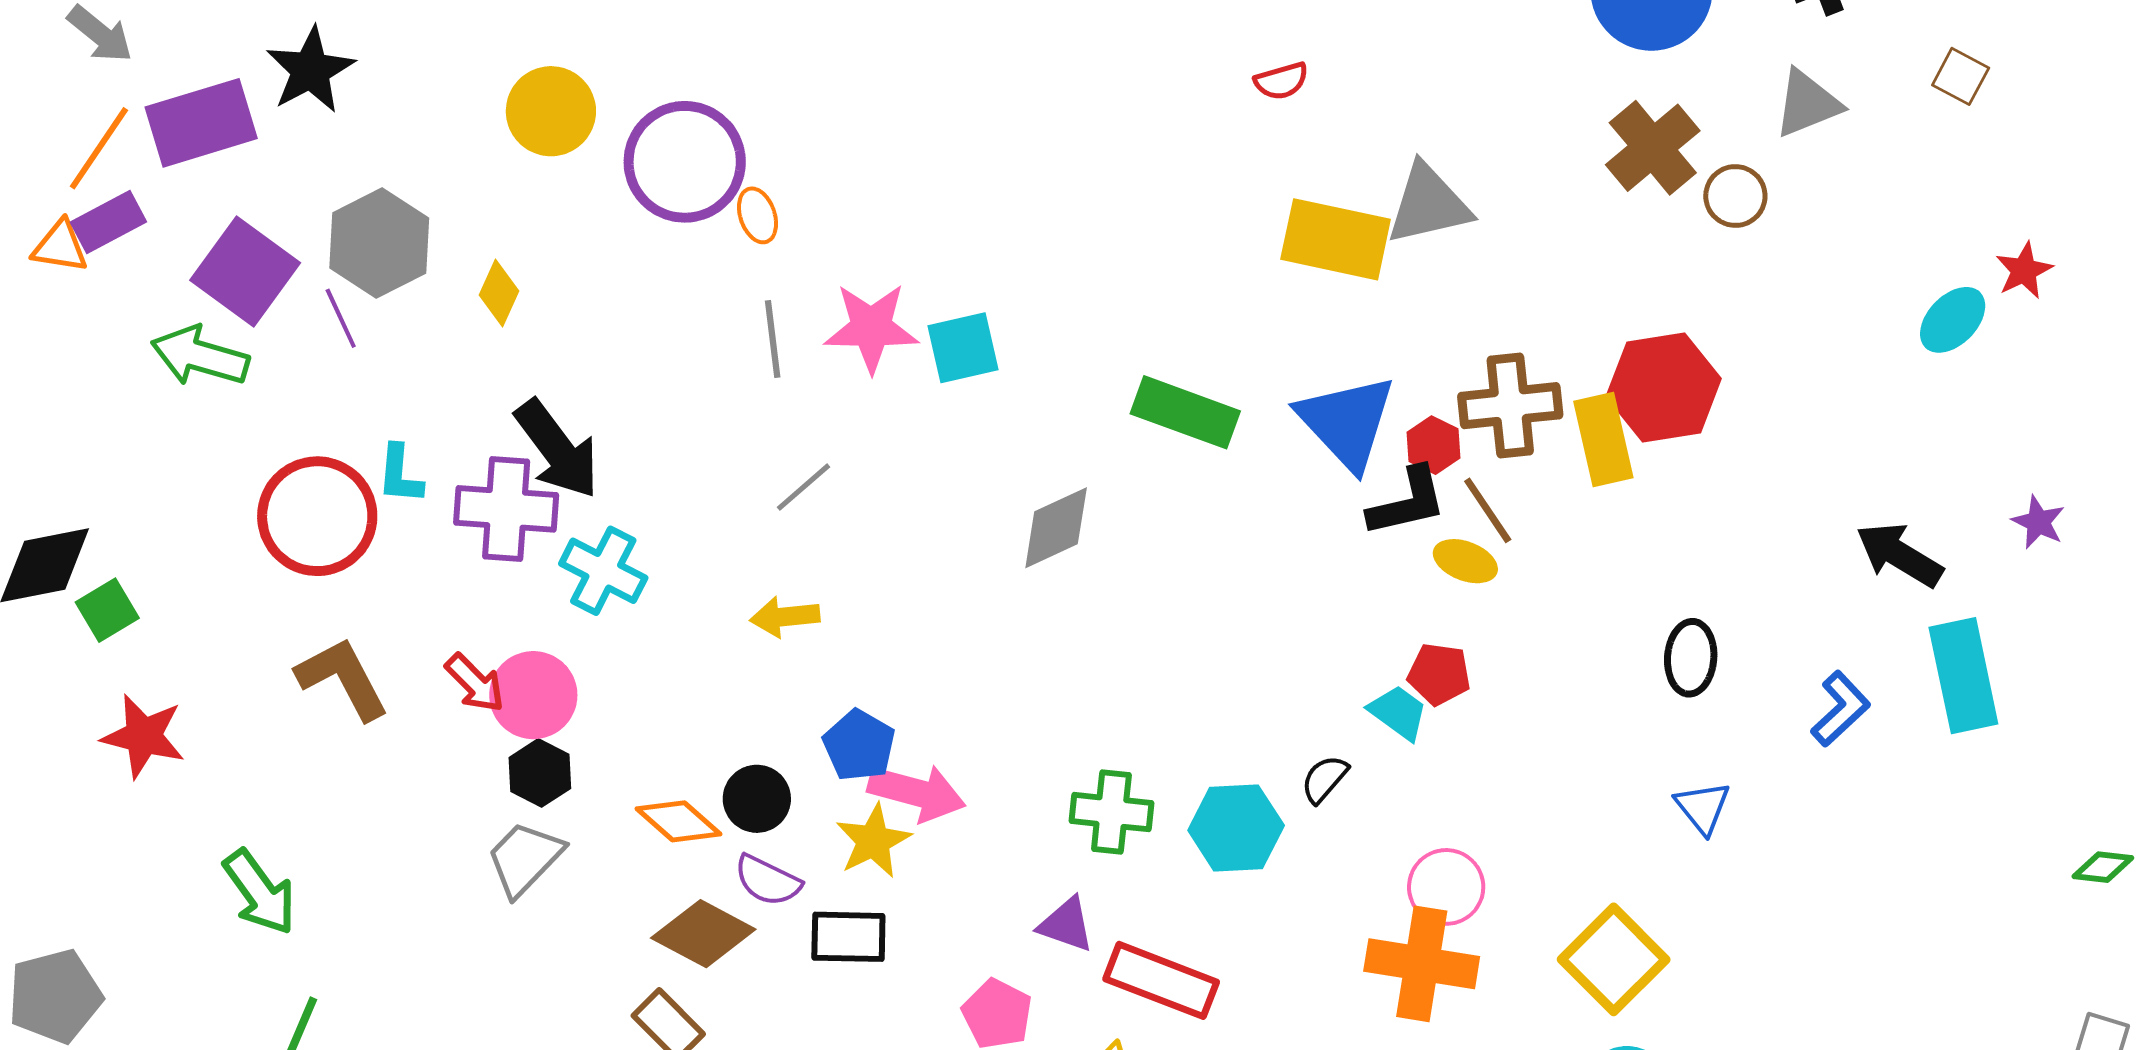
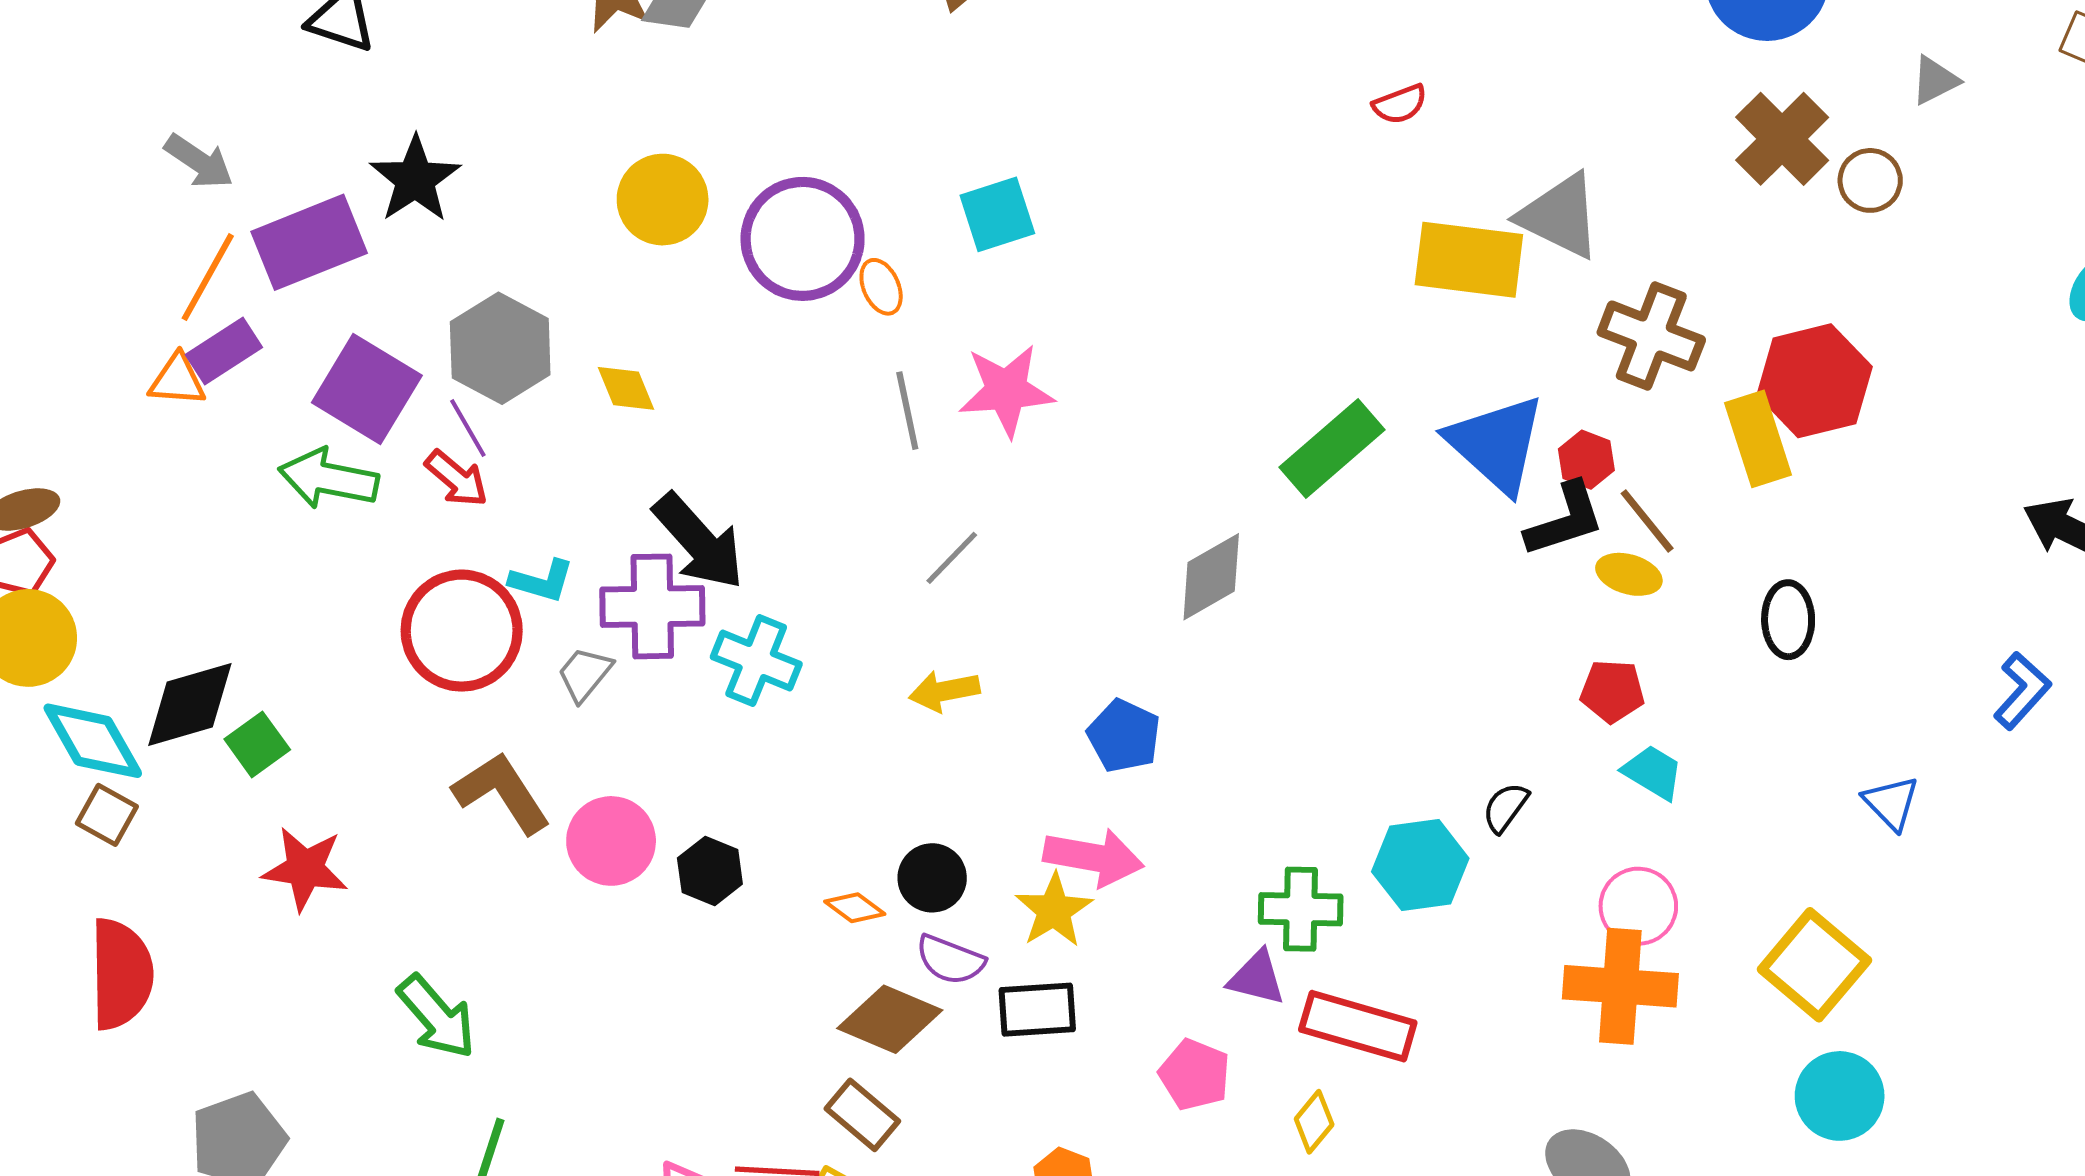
gray triangle: (1807, 104) -> (1935, 80), size x0.7
gray triangle: (1428, 204) -> (1560, 216), turned 44
yellow diamond: (499, 293) -> (626, 388), turned -42
cyan square: (963, 348) -> (997, 214), moved
brown cross: (1510, 406) -> (1651, 336), moved, turned 32
green rectangle: (1185, 412) -> (1332, 448), turned -56
cyan L-shape: (400, 474) -> (542, 581), turned -74
black ellipse: (1691, 658) -> (1788, 620), moved
red arrow: (475, 683) -> (457, 479), moved
pink circle: (533, 695) -> (611, 841), moved
cyan trapezoid: (1398, 712) -> (1653, 772), moved
blue pentagon: (859, 745) -> (1124, 736), moved
green cross: (1111, 812) -> (1301, 909), moved
orange diamond: (679, 821) -> (855, 908), size x0.7
gray trapezoid: (525, 859) -> (585, 674), moved, size x0.7

